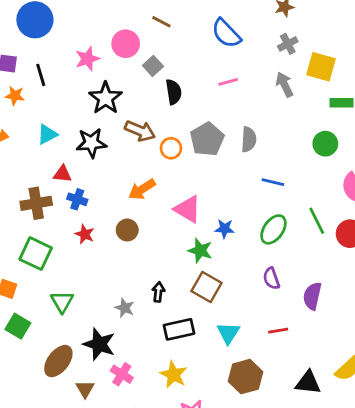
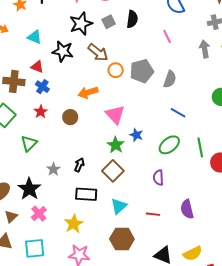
gray square: (153, 66) -> (109, 22), moved
pink line: (228, 82) -> (167, 36), turned 64
black semicircle: (174, 92) -> (132, 19), moved
cyan triangle: (47, 134) -> (35, 37), turned 35
purple semicircle: (312, 296) -> (187, 209), moved, turned -42
green triangle: (62, 302) -> (29, 143), moved

